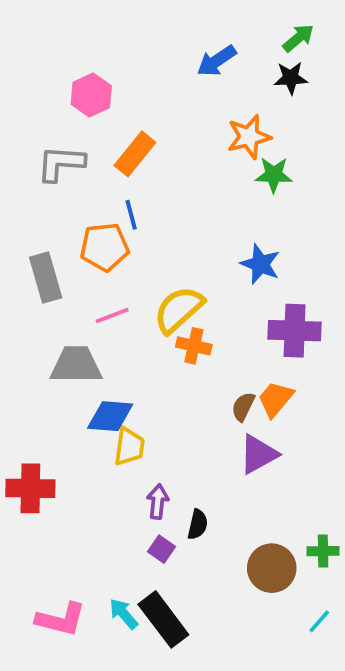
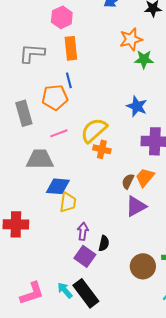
pink hexagon: (91, 95) -> (62, 17), moved
orange rectangle: (135, 154) -> (71, 48), turned -45
purple square: (162, 549) -> (85, 256), size x1.5
pink L-shape: (61, 619) -> (32, 293), turned -32

